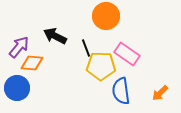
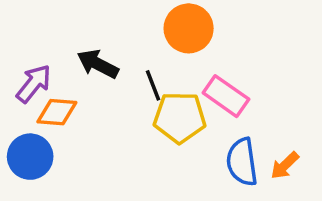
blue semicircle: (121, 91) -> (242, 162), moved

